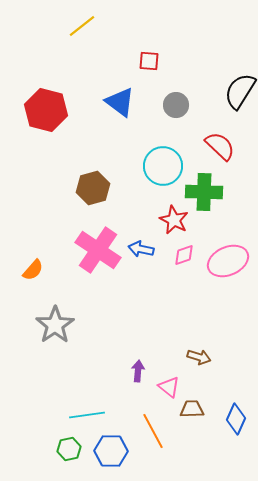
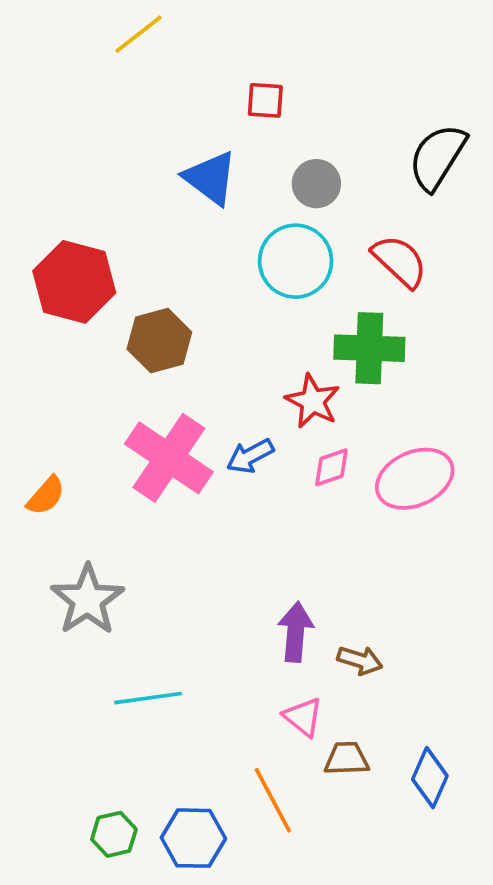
red hexagon: (46, 110) -> (74, 282), moved
cyan circle: (163, 166) -> (296, 261), moved
blue arrow: (141, 249) -> (250, 456), turned -40
purple arrow: (138, 371) -> (296, 632), moved, size x1.4
cyan line: (87, 415) -> (148, 698), moved

